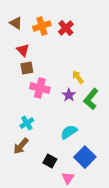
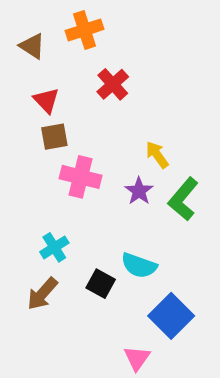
orange cross: (42, 26) -> (85, 30), moved
red cross: (66, 28) -> (113, 84), moved
cyan semicircle: (69, 132) -> (139, 266), turned -126
black square: (50, 161) -> (101, 284), moved

